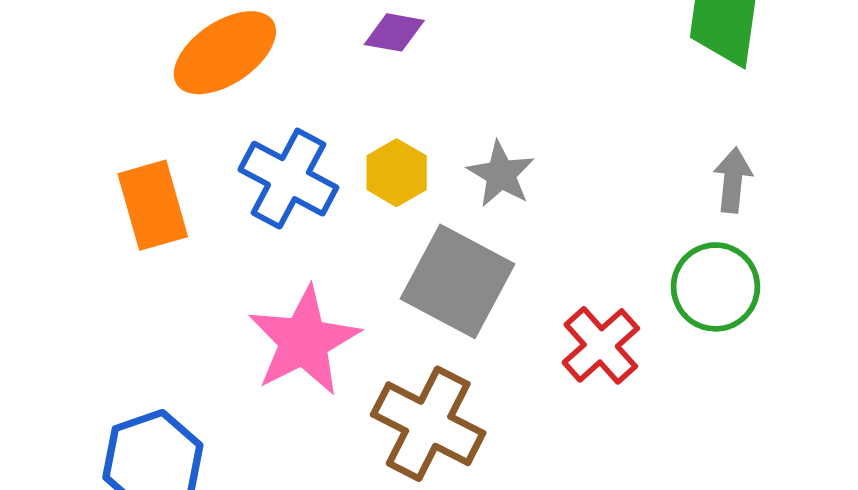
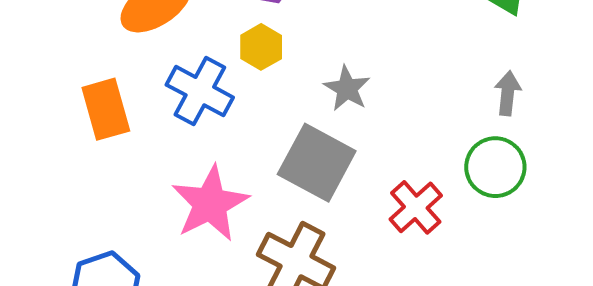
yellow hexagon: (397, 173) -> (261, 47), moved

